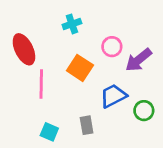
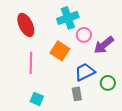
cyan cross: (72, 24) -> (68, 18), moved, size x1.5
red ellipse: (24, 49) -> (26, 25), moved
gray rectangle: (87, 125) -> (77, 94), moved

